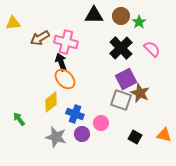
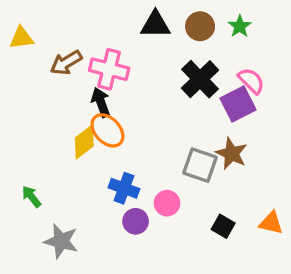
green star: (139, 22) -> (240, 26), moved
purple square: (126, 79) -> (238, 104), moved
yellow diamond: (51, 102) -> (84, 142), moved
gray star: (56, 137) -> (61, 241), moved

